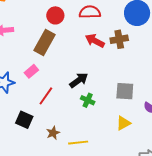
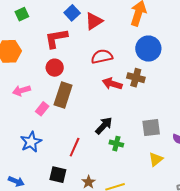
red circle: (55, 15) -> (55, 68), moved
brown cross: (119, 39) -> (136, 78), turned 36
pink rectangle: (31, 71) -> (42, 109), moved

